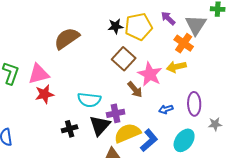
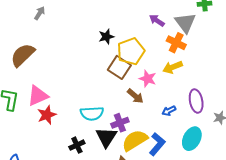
yellow pentagon: (139, 27) -> (131, 51), moved
brown semicircle: (67, 38) -> (23, 55), moved
pink star: (150, 74) -> (148, 79), size x0.7

